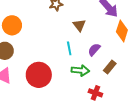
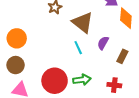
brown triangle: (79, 25) -> (83, 22), size x1.6
green arrow: (80, 70) -> (82, 80), moved

